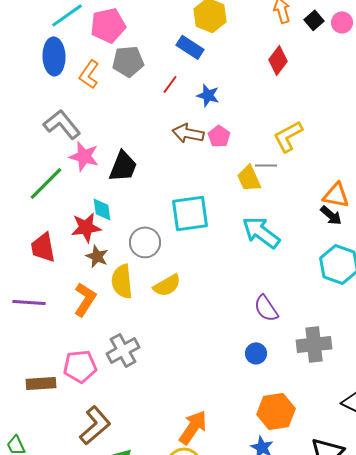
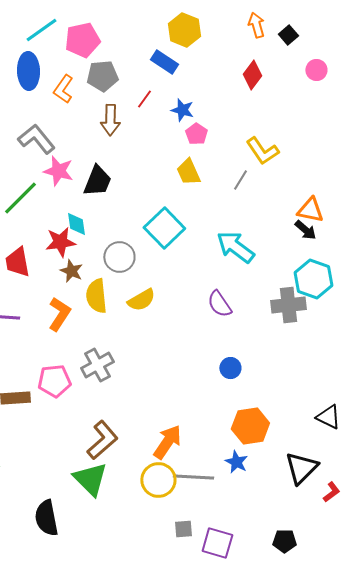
pink circle: (342, 22) -> (316, 70), moved
brown arrow: (188, 133) -> (110, 120), moved, turned -100
pink pentagon: (219, 136) -> (196, 134), moved
yellow L-shape: (288, 136) -> (262, 151), turned -96
gray line: (266, 165) -> (240, 180), turned -60
yellow trapezoid: (249, 178) -> (188, 172), moved
cyan square: (190, 213) -> (164, 228), turned -36
purple semicircle: (266, 308) -> (219, 304), moved
gray cross: (314, 344) -> (288, 305), moved
brown L-shape: (95, 425) -> (102, 440), moved

